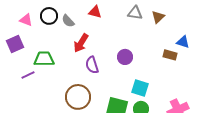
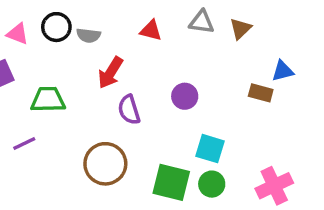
red triangle: (95, 12) -> (151, 30), moved
gray semicircle: (68, 21) -> (88, 35), turned -40
blue triangle: (183, 42) -> (283, 71), turned -32
purple line: (28, 75) -> (24, 144), moved

